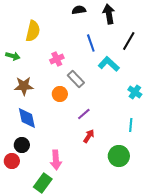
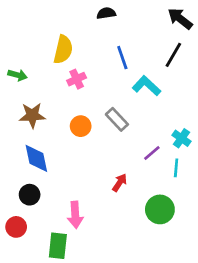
black arrow: (109, 14) -> (180, 19), moved, turned -42
yellow semicircle: (33, 31) -> (63, 50), moved
gray rectangle: (76, 79) -> (117, 119), moved
cyan cross: (135, 92) -> (181, 138), moved
purple line: (84, 114) -> (152, 153), moved
red circle: (12, 161) -> (16, 227), moved
green rectangle: (43, 183) -> (58, 246), turned -30

